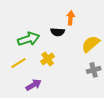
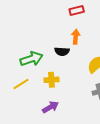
yellow cross: (48, 59) -> (51, 80), turned 32
purple arrow: (34, 85) -> (50, 107), moved

